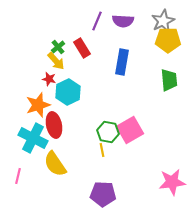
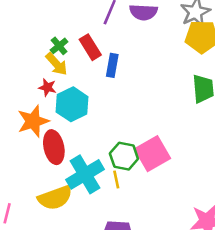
blue rectangle: (122, 62) -> (112, 65), moved, size x0.7
cyan cross: (33, 138) -> (85, 174), moved, turned 32
yellow semicircle: (55, 164) -> (55, 198), turned -76

